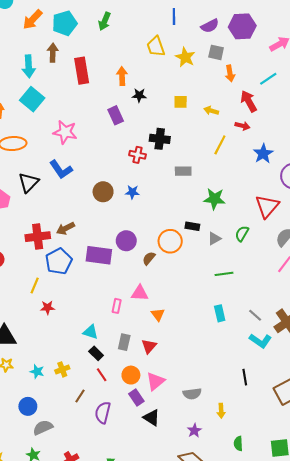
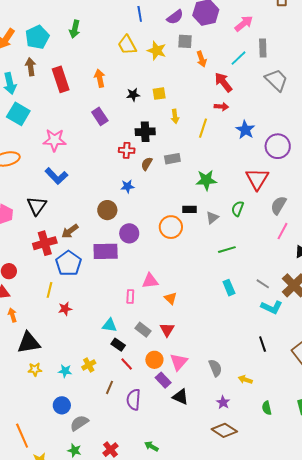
black star: (139, 95) -> (133, 95), moved
yellow arrow: (211, 111) -> (175, 116), moved, turned -104
black triangle: (28, 182) -> (37, 206), moved
brown circle: (103, 192) -> (107, 210), moved
brown semicircle: (149, 258) -> (147, 164), moved
gray rectangle: (124, 342) -> (143, 330), turned -56
gray semicircle: (192, 394) -> (215, 368), turned -96
yellow arrow: (221, 411) -> (245, 380), turned 120

